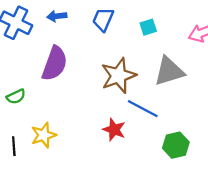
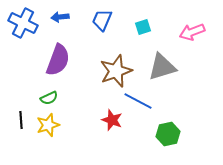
green semicircle: (16, 97) -> (49, 98), moved
black line: (14, 146) -> (21, 120), moved

